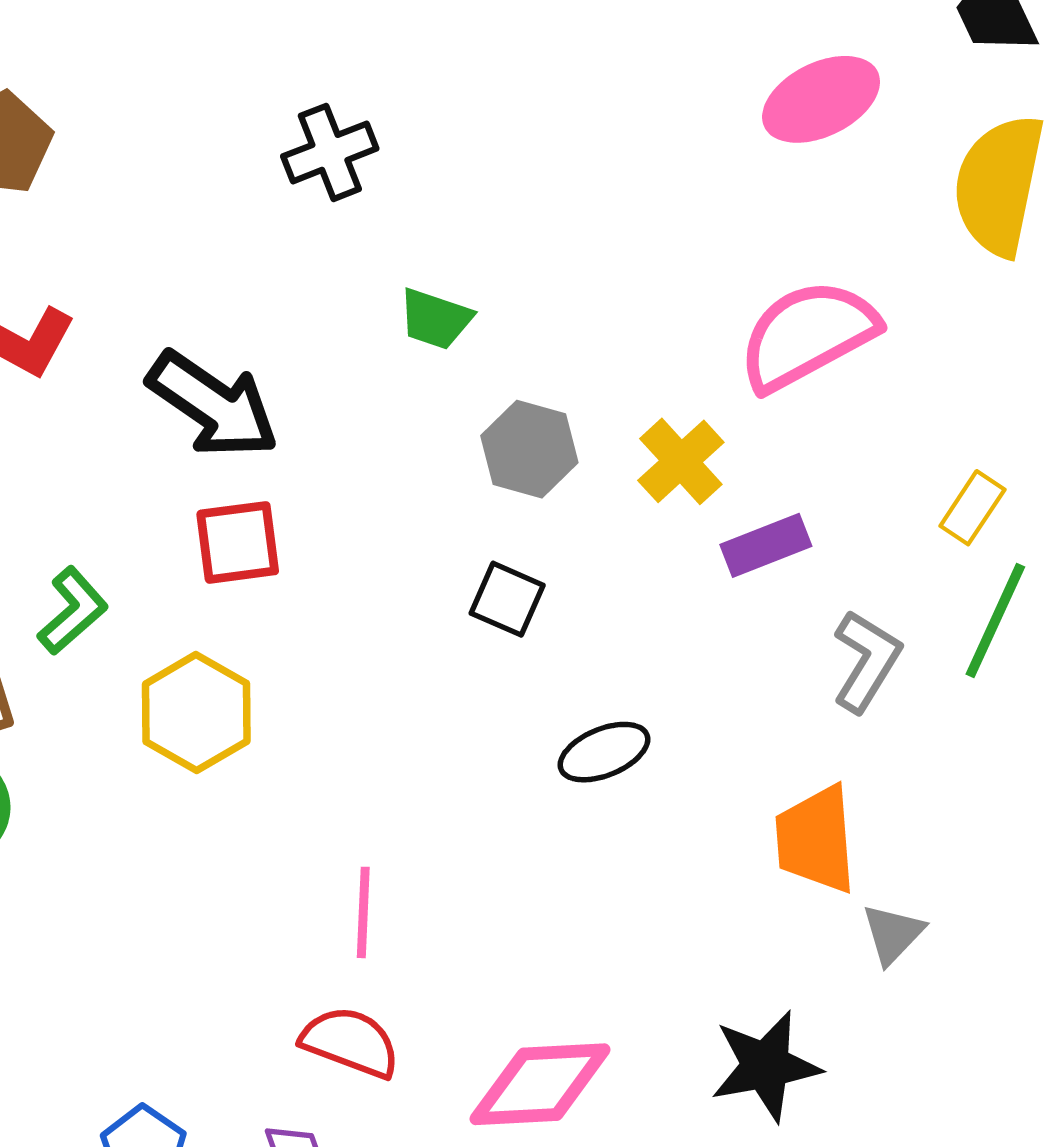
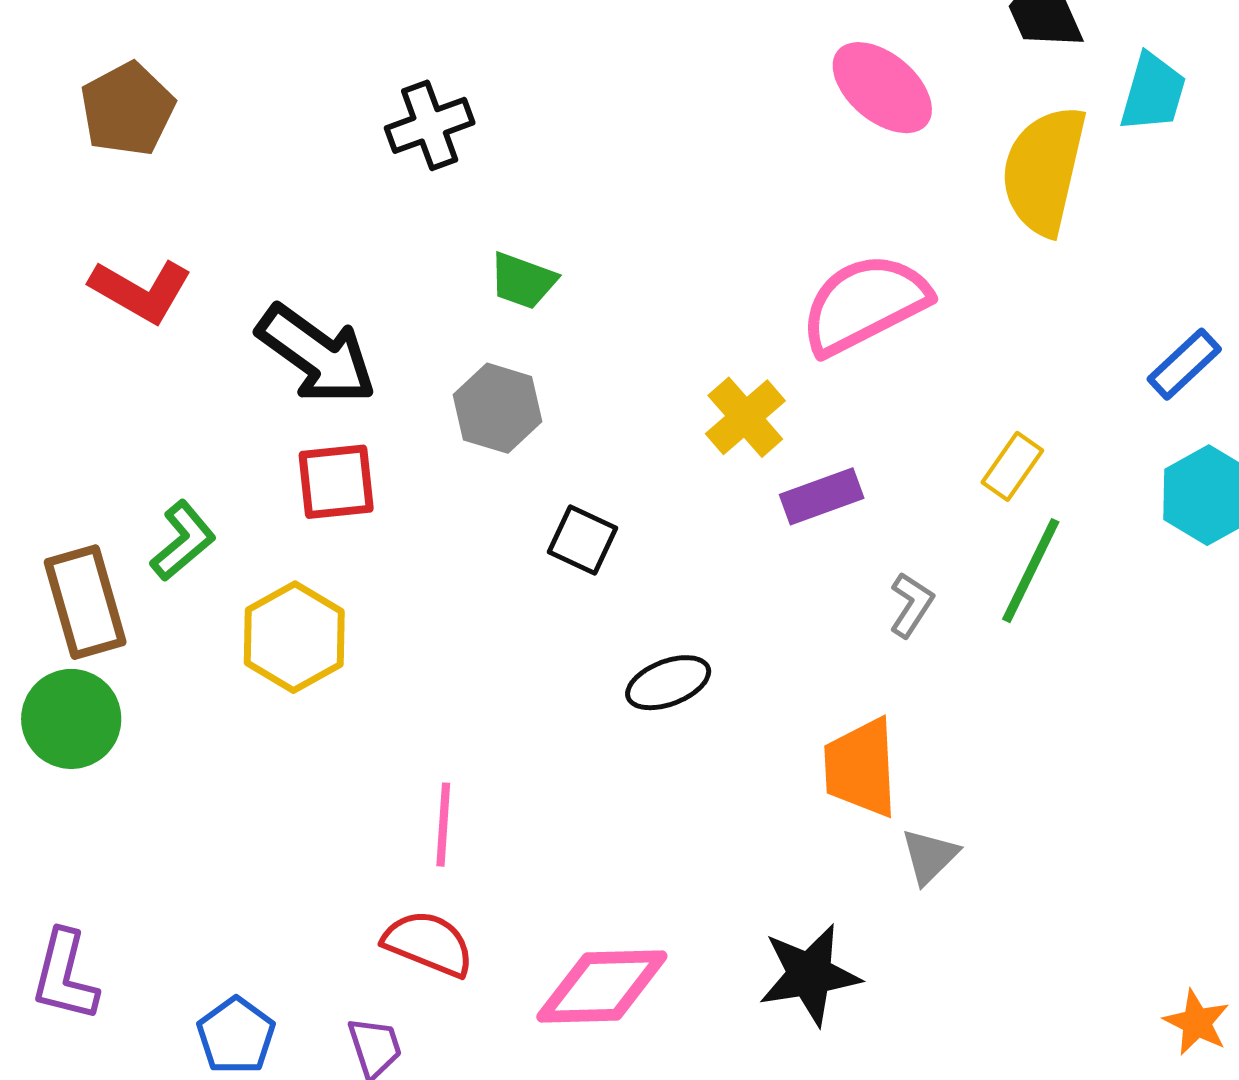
pink ellipse: (821, 99) -> (882, 88), turned 65
gray hexagon: (529, 449) -> (498, 408), moved
gray L-shape: (866, 661) -> (911, 605), size x0.7

